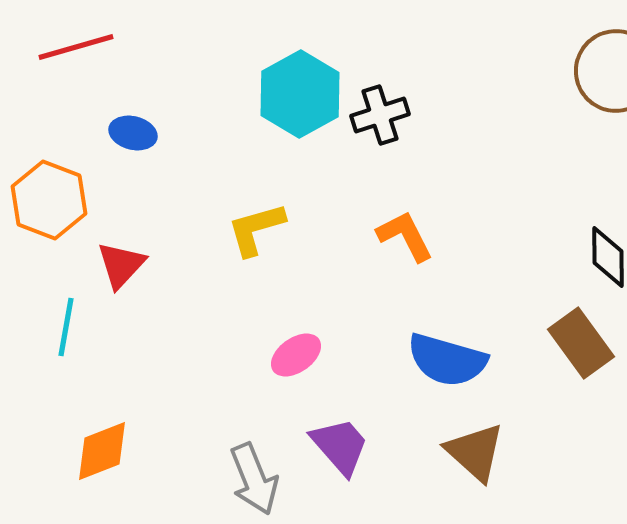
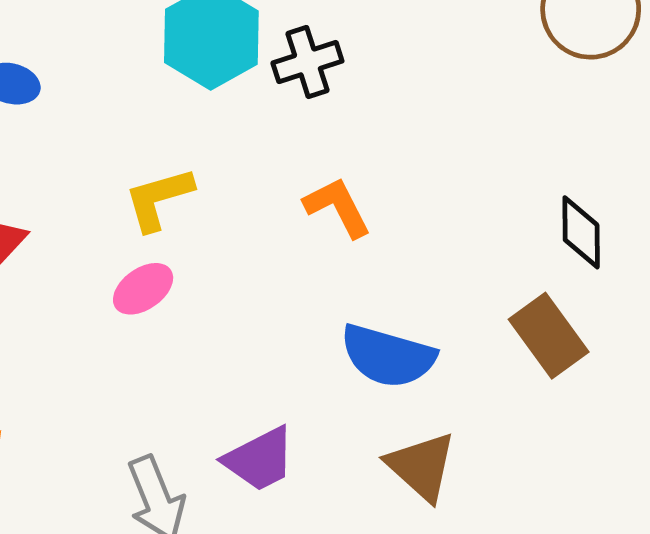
pink ellipse: (296, 355) -> (143, 289), moved
purple trapezoid: (340, 446) -> (259, 459), turned 104

